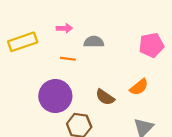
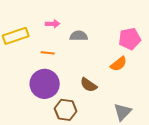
orange line: (68, 59) -> (48, 53), moved
orange semicircle: (139, 87) -> (119, 64), moved

